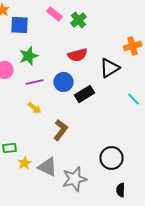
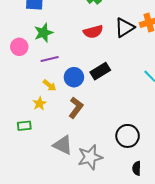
black triangle: (110, 68) -> (125, 28), moved
blue circle: (64, 82) -> (74, 77), moved
yellow star: (25, 163) -> (39, 104), moved

